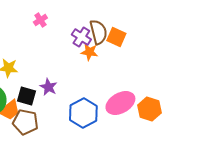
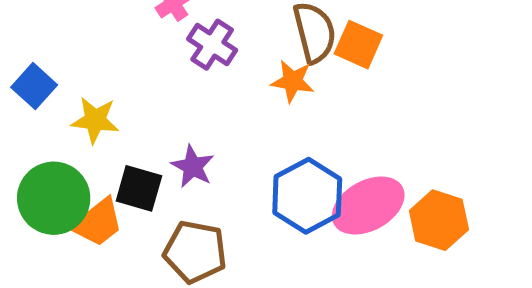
purple cross: (81, 37) -> (212, 45), moved
blue hexagon: (83, 113) -> (307, 196), moved
brown pentagon: (25, 122) -> (195, 252), moved

